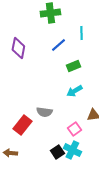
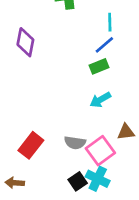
blue line: (58, 45) -> (104, 45), moved
gray semicircle: (44, 112) -> (75, 143), moved
pink square: (74, 129) -> (100, 151), size x1.5

